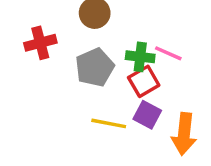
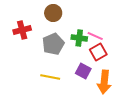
red square: (144, 81) -> (98, 52), moved
yellow line: (109, 123) -> (50, 77), moved

